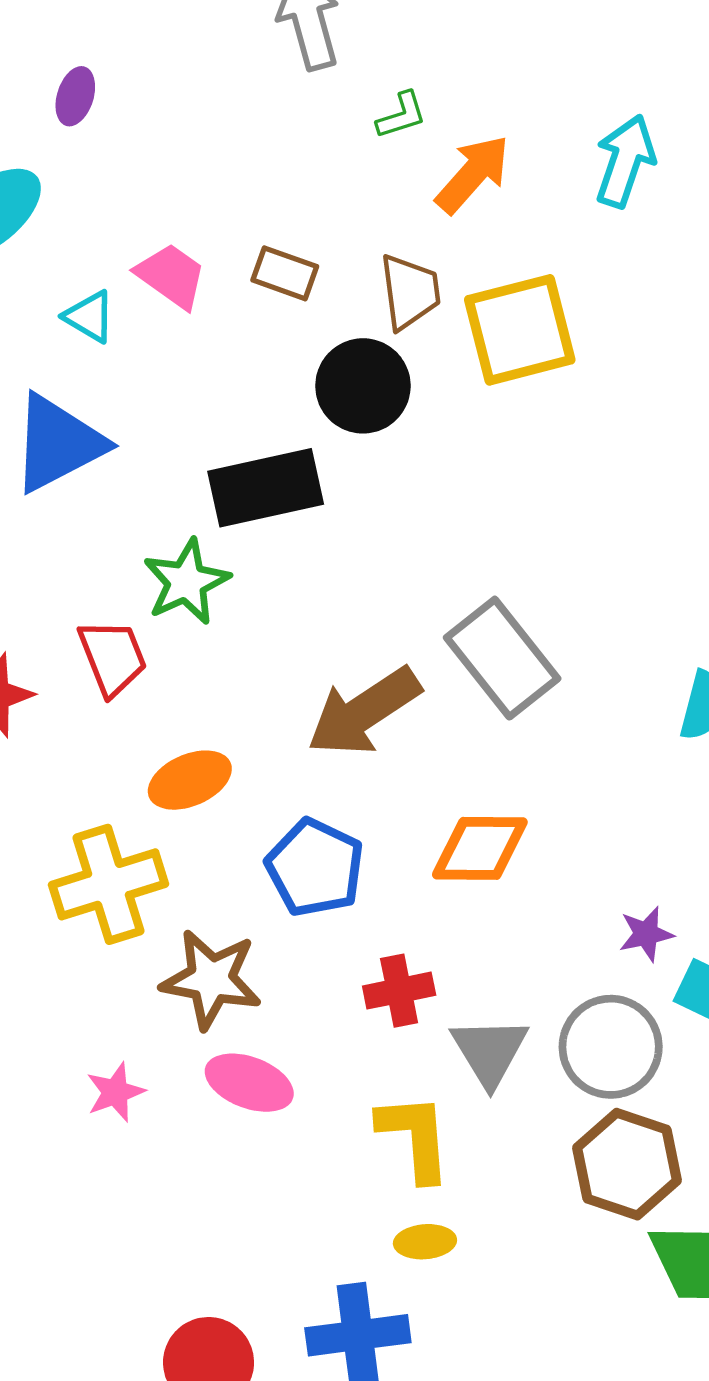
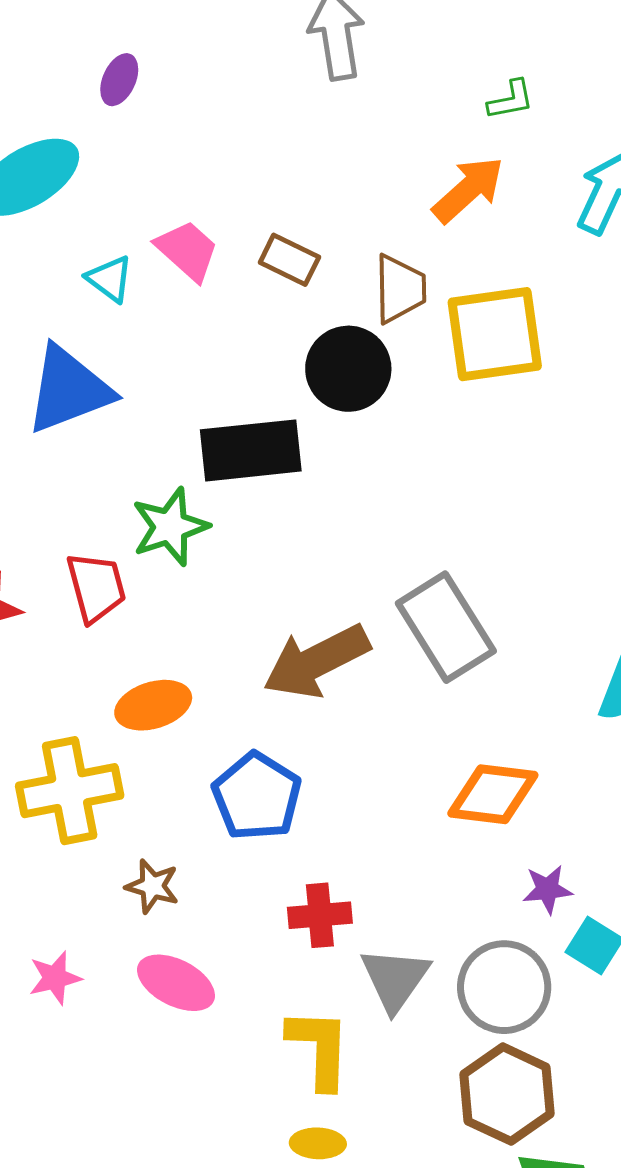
green L-shape: (401, 115) -> (511, 100), moved
orange diamond: (480, 848) -> (493, 794), moved
brown star: (211, 979) -> (152, 886), size x0.6

